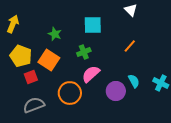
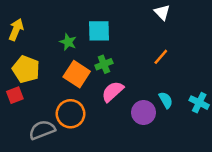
cyan square: (93, 25) -> (99, 31), moved
orange square: (49, 60) -> (77, 74), moved
red square: (31, 77) -> (15, 95), moved
orange circle: (70, 93) -> (71, 114), moved

